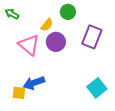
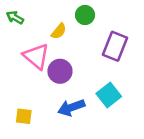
purple circle: (56, 42) -> (60, 71), moved
blue arrow: (34, 83) -> (71, 108), moved
cyan square: (97, 88) -> (109, 95), moved

